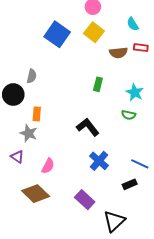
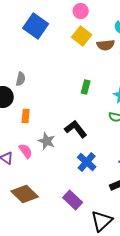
blue square: (57, 34) -> (36, 26), moved
brown semicircle: (118, 53) -> (106, 45), moved
gray star: (29, 133) -> (47, 141), moved
pink semicircle: (48, 166) -> (26, 151), moved, turned -63

